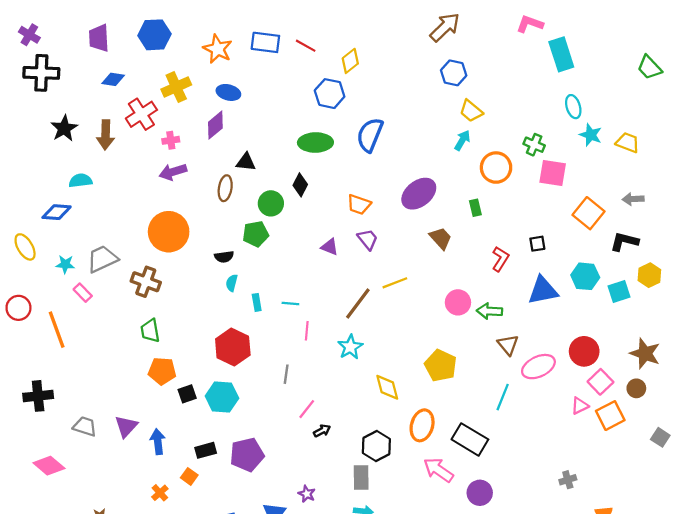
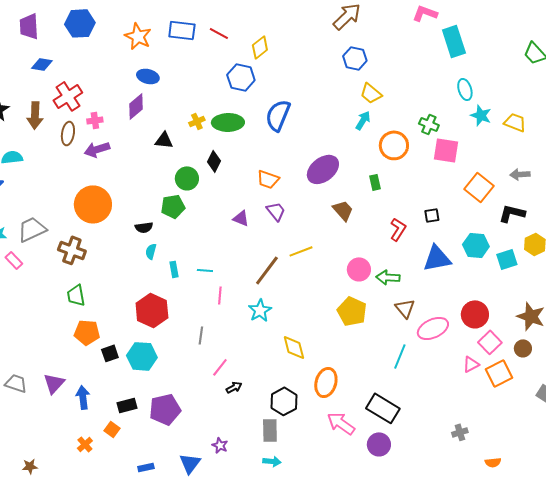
yellow cross: (176, 87) -> (197, 121), moved, size x0.6
brown ellipse: (225, 188) -> (68, 133), moved
yellow pentagon: (441, 365) -> (352, 311), moved
black rectangle: (470, 439) -> (383, 408), moved

